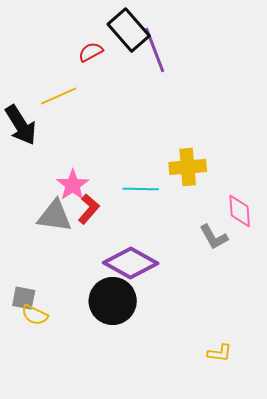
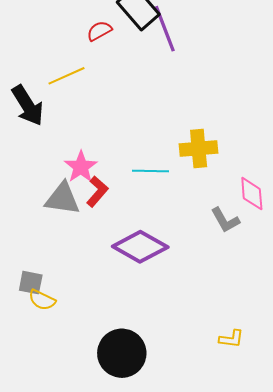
black circle: (113, 301) -> (122, 353), moved

